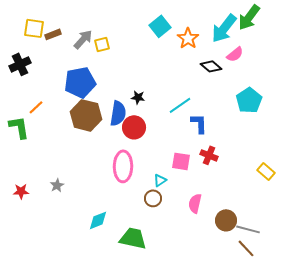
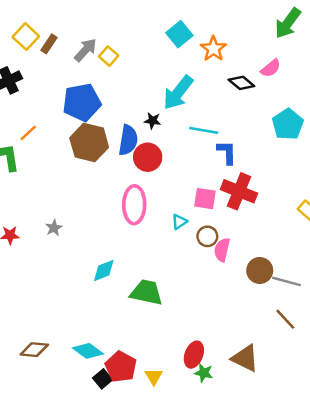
yellow square: (34, 28) -> (26, 37), turned 35
cyan arrow: (224, 28) -> (178, 93), moved
brown rectangle: (53, 34) -> (49, 44), turned -35
yellow square: (102, 44) -> (109, 56), turned -35
cyan line: (180, 105) -> (204, 130), turned 45
red cross: (209, 155) -> (239, 191), size x1.6
brown circle: (153, 198) -> (207, 236), moved
brown line: (246, 248) -> (285, 319), moved

